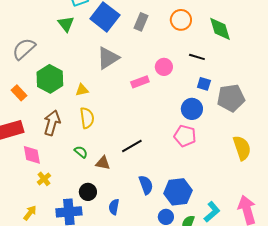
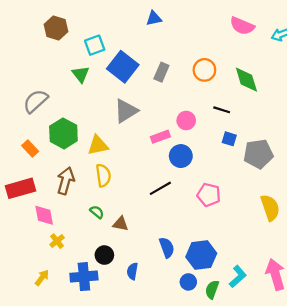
yellow triangle: (82, 90) -> (98, 145), size x1.5
blue circle: (192, 109) -> (181, 156), moved
black line: (132, 146) -> (160, 188), moved

